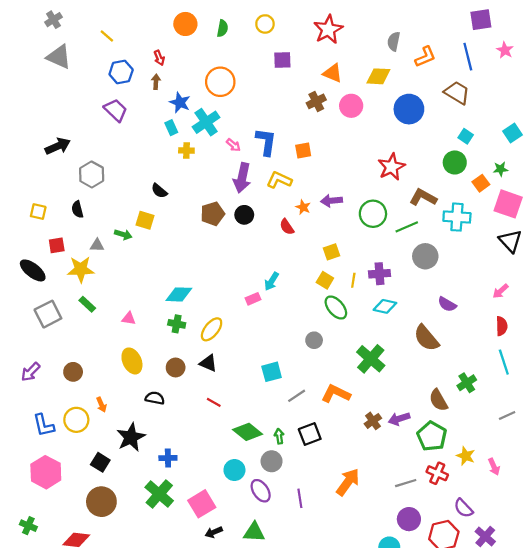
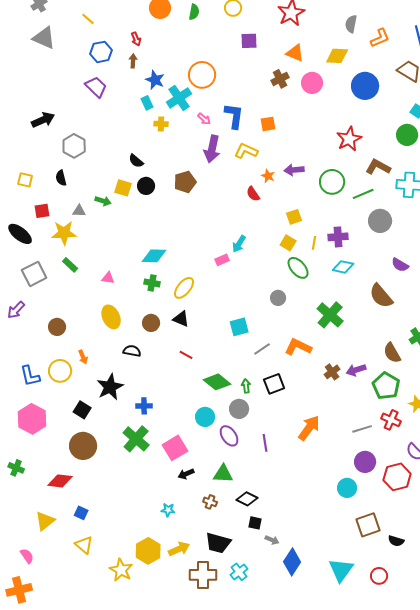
orange circle: (220, 82) -> (202, 75), moved
black circle: (244, 215) -> (146, 186), moved
purple arrow: (31, 372) -> (16, 310), moved

